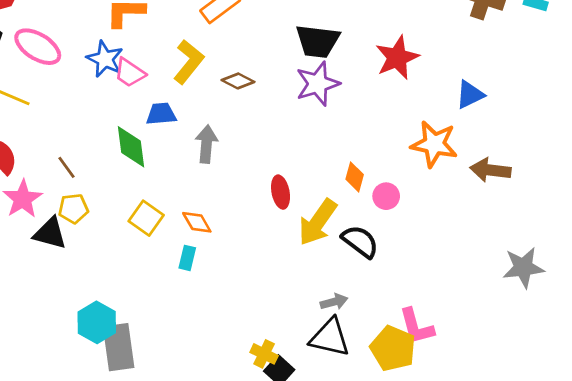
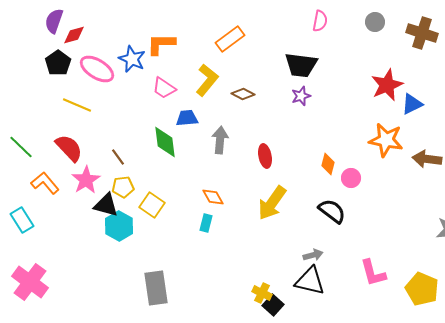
red star: (397, 58) -> (387, 85), moved
blue star: (105, 59) -> (132, 59), moved
purple star: (318, 84) -> (301, 96), size x0.6
red ellipse: (281, 192) -> (265, 156), moved
yellow square: (146, 218) -> (152, 205), moved
yellow arrow: (318, 222) -> (272, 203), moved
cyan hexagon: (97, 322) -> (119, 226), moved
yellow pentagon: (393, 348) -> (422, 289), moved

